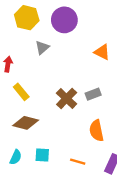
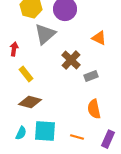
gray triangle: (42, 48) -> (45, 34), size x1.6
brown cross: (67, 99) -> (71, 60), moved
cyan square: (42, 155) -> (45, 131), size x1.6

